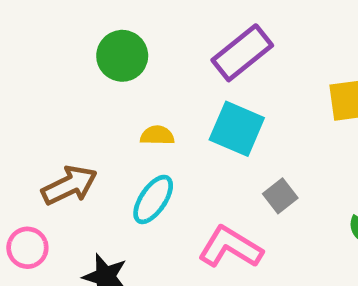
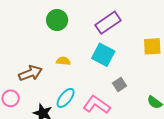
yellow semicircle: (157, 135) -> (63, 61), moved
cyan ellipse: (153, 199) -> (66, 98), moved

